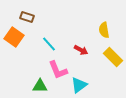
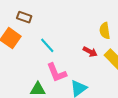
red arrow: (81, 50) -> (90, 52), moved

